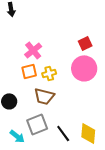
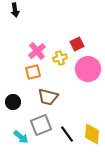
red square: (85, 43) -> (77, 44), moved
yellow cross: (49, 73) -> (60, 58), moved

